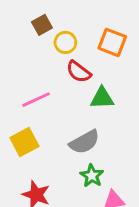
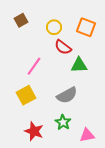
brown square: (42, 25) -> (21, 20), moved
pink line: (36, 100) -> (34, 66), turned -30
green star: (92, 176) -> (63, 122), moved

